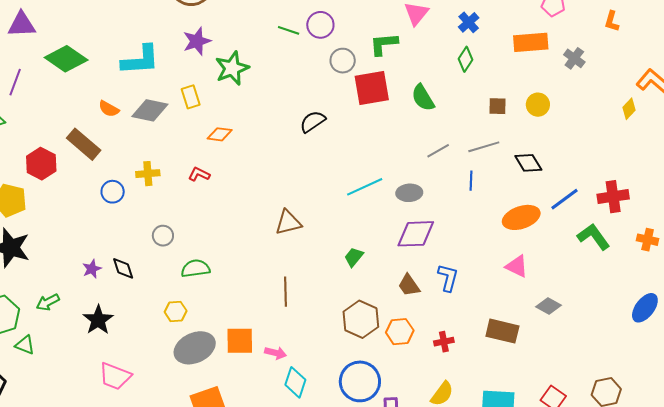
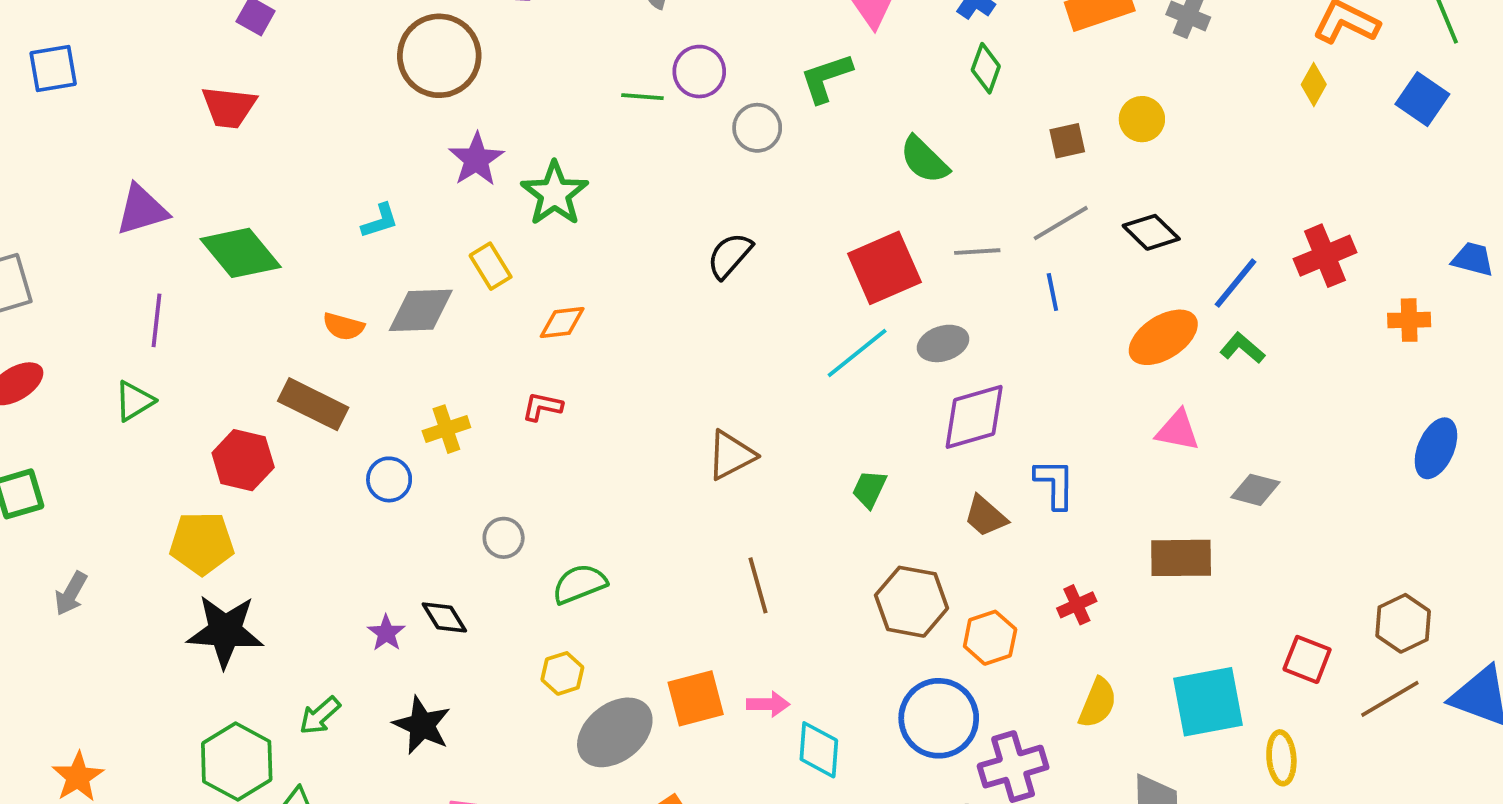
green diamond: (66, 59) -> (241, 253), turned 30
cyan L-shape: (140, 60) -> (380, 221), size x0.5
red square: (372, 88) -> (884, 268), moved
gray line: (438, 151) -> (977, 252), turned 40
green L-shape: (594, 237) -> (1242, 348), moved, size x0.7
orange hexagon: (400, 332) -> (990, 638), moved

